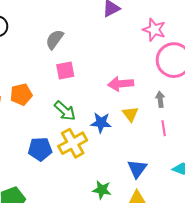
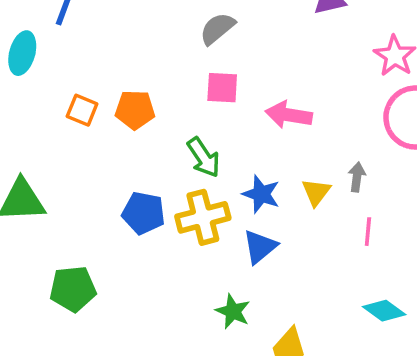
pink arrow: (121, 84) -> (289, 115), moved
gray arrow: (160, 99) -> (357, 177), moved
blue triangle: (137, 169) -> (260, 247), moved

